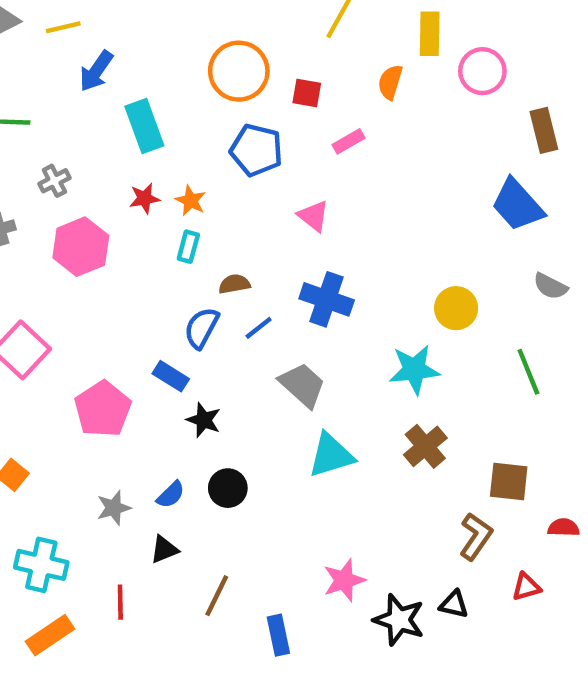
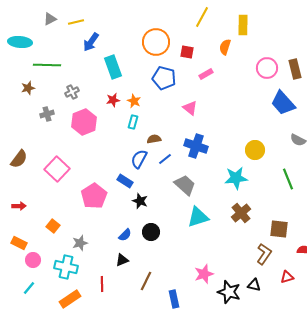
pink circle: (482, 71) -> (267, 68), moved
gray star: (114, 508) -> (80, 243), moved

